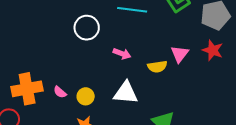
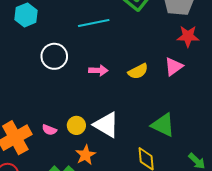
pink triangle: (180, 54) -> (174, 66), moved, turned 36
white triangle: (126, 93) -> (106, 125), moved, turned 44

